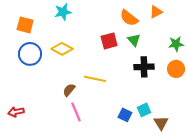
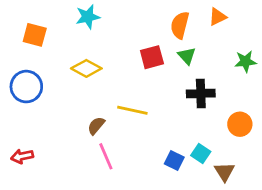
orange semicircle: (129, 18) -> (180, 25), turned 66
blue circle: (30, 54) -> (26, 87), moved
orange circle: (176, 69) -> (240, 124), moved
cyan square: (144, 110) -> (201, 154), turned -32

